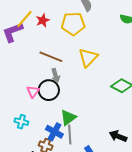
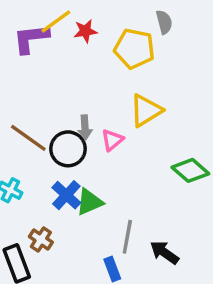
brown line: (51, 57) -> (28, 138), moved
pink triangle: (33, 91) -> (112, 140), moved
blue cross: (54, 132) -> (66, 195), moved
gray line: (70, 134) -> (127, 237), moved

